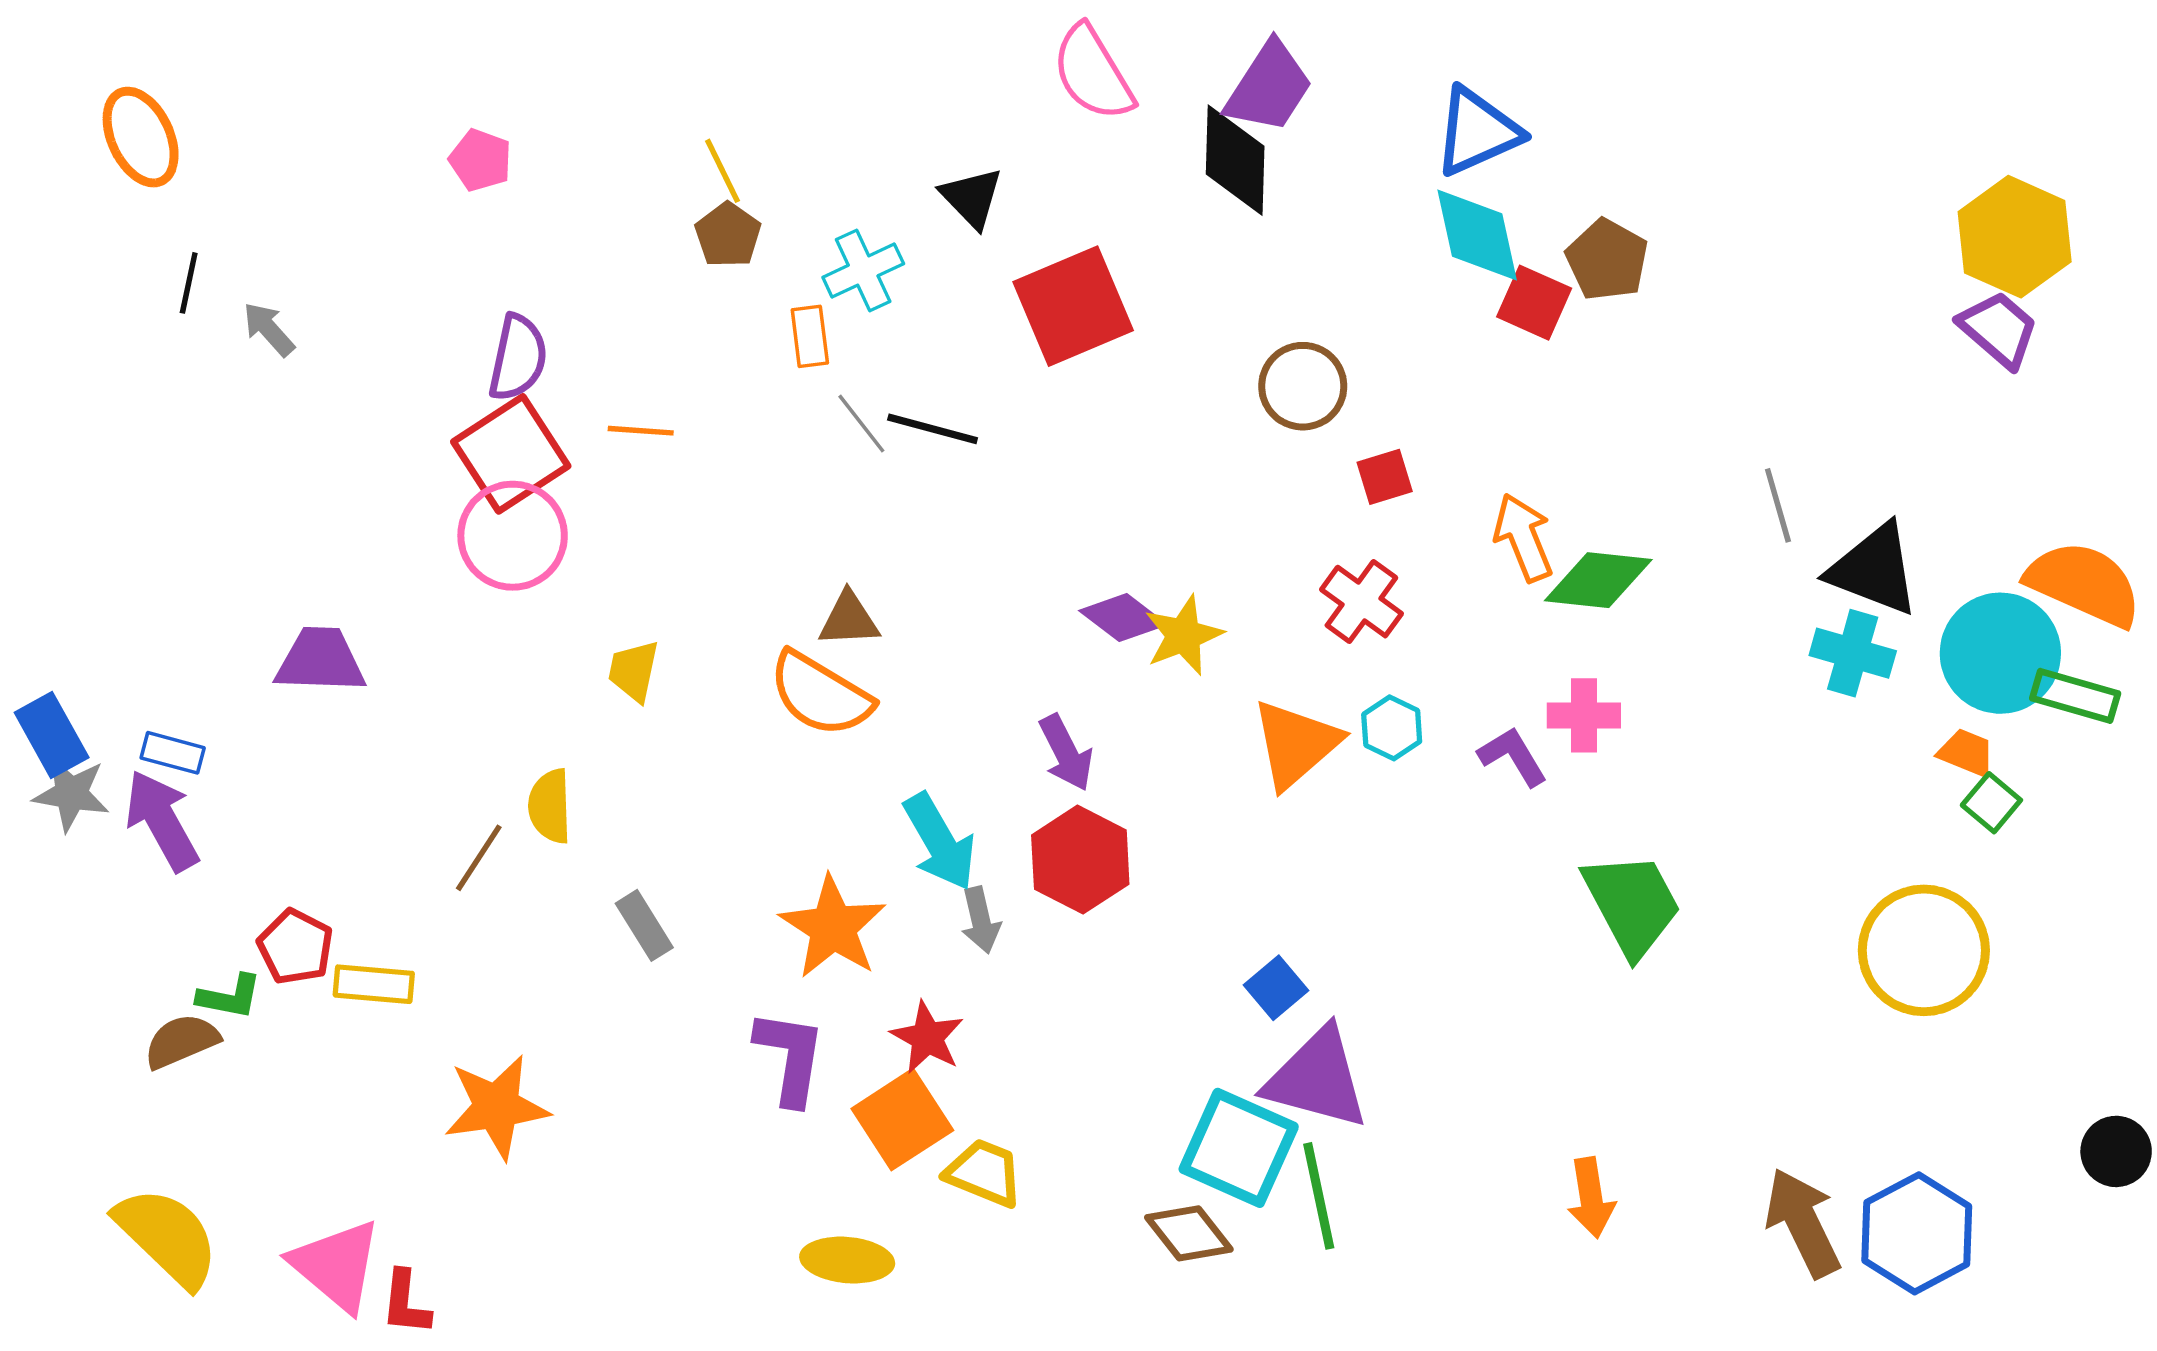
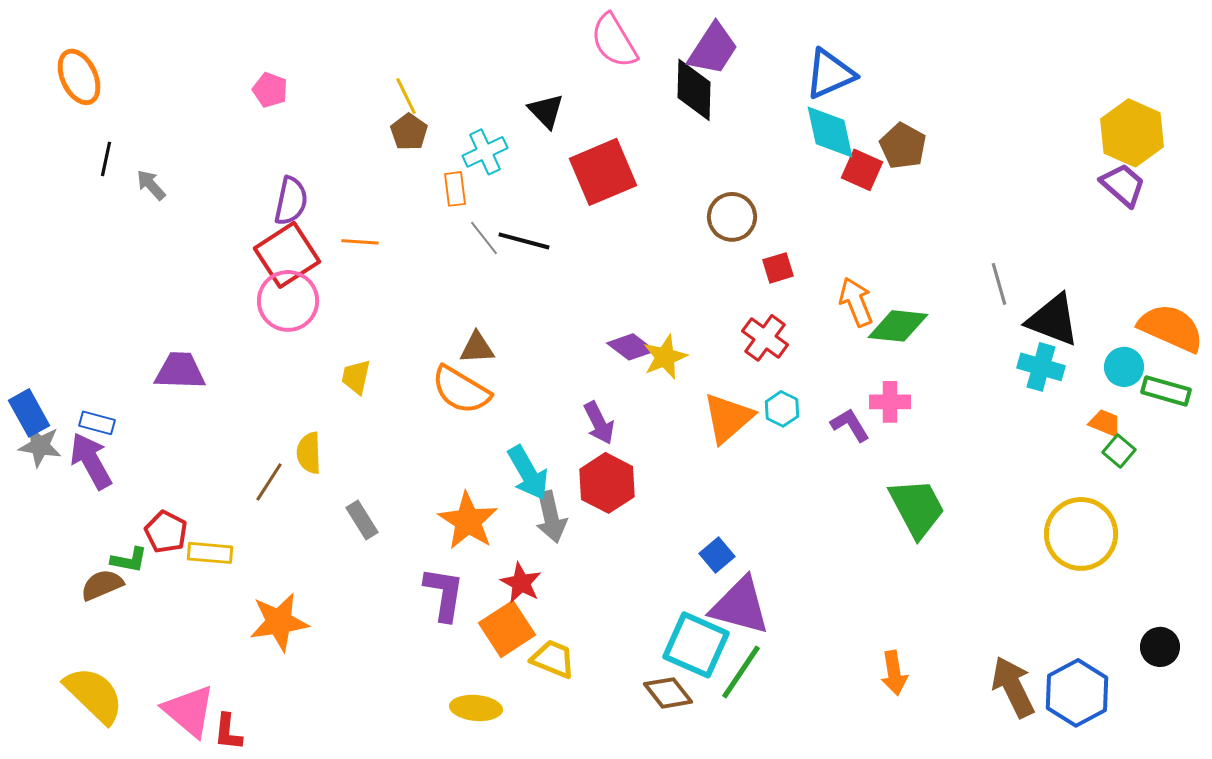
cyan circle: (2000, 653) -> (1124, 367), size x0.6
gray arrow: (981, 920) -> (551, 517), size x1.4
black circle: (2116, 1151) -> (1160, 647), moved
green line: (1319, 1196) -> (741, 672), turned 46

